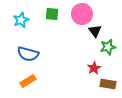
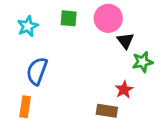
blue semicircle: (28, 54) -> (37, 71), turned 95
orange rectangle: (28, 81) -> (25, 107), moved, turned -49
brown rectangle: (108, 84) -> (107, 111), moved

